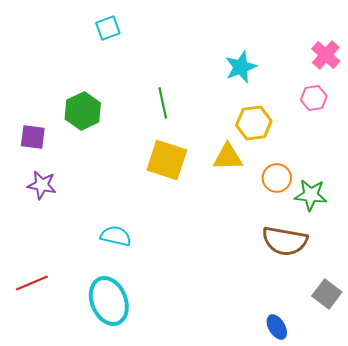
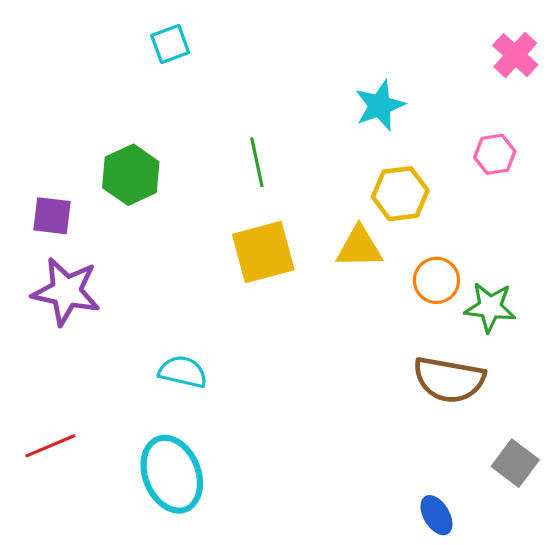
pink cross: (326, 55) -> (515, 55), moved
yellow square: (167, 160) -> (263, 252), turned -33
purple star: (42, 185) -> (66, 291), size x1.5

